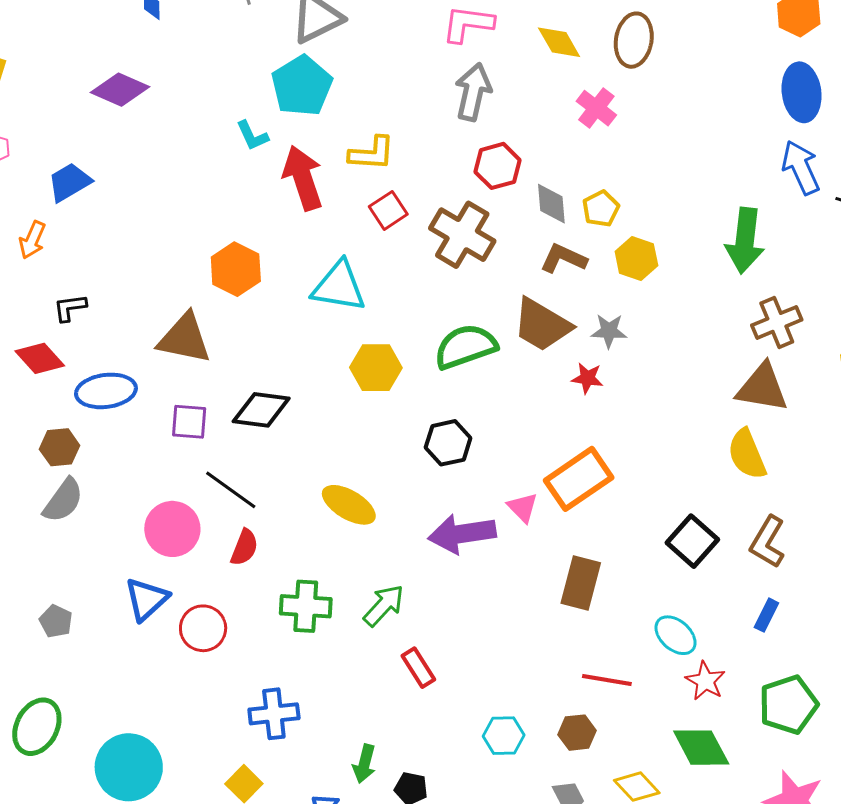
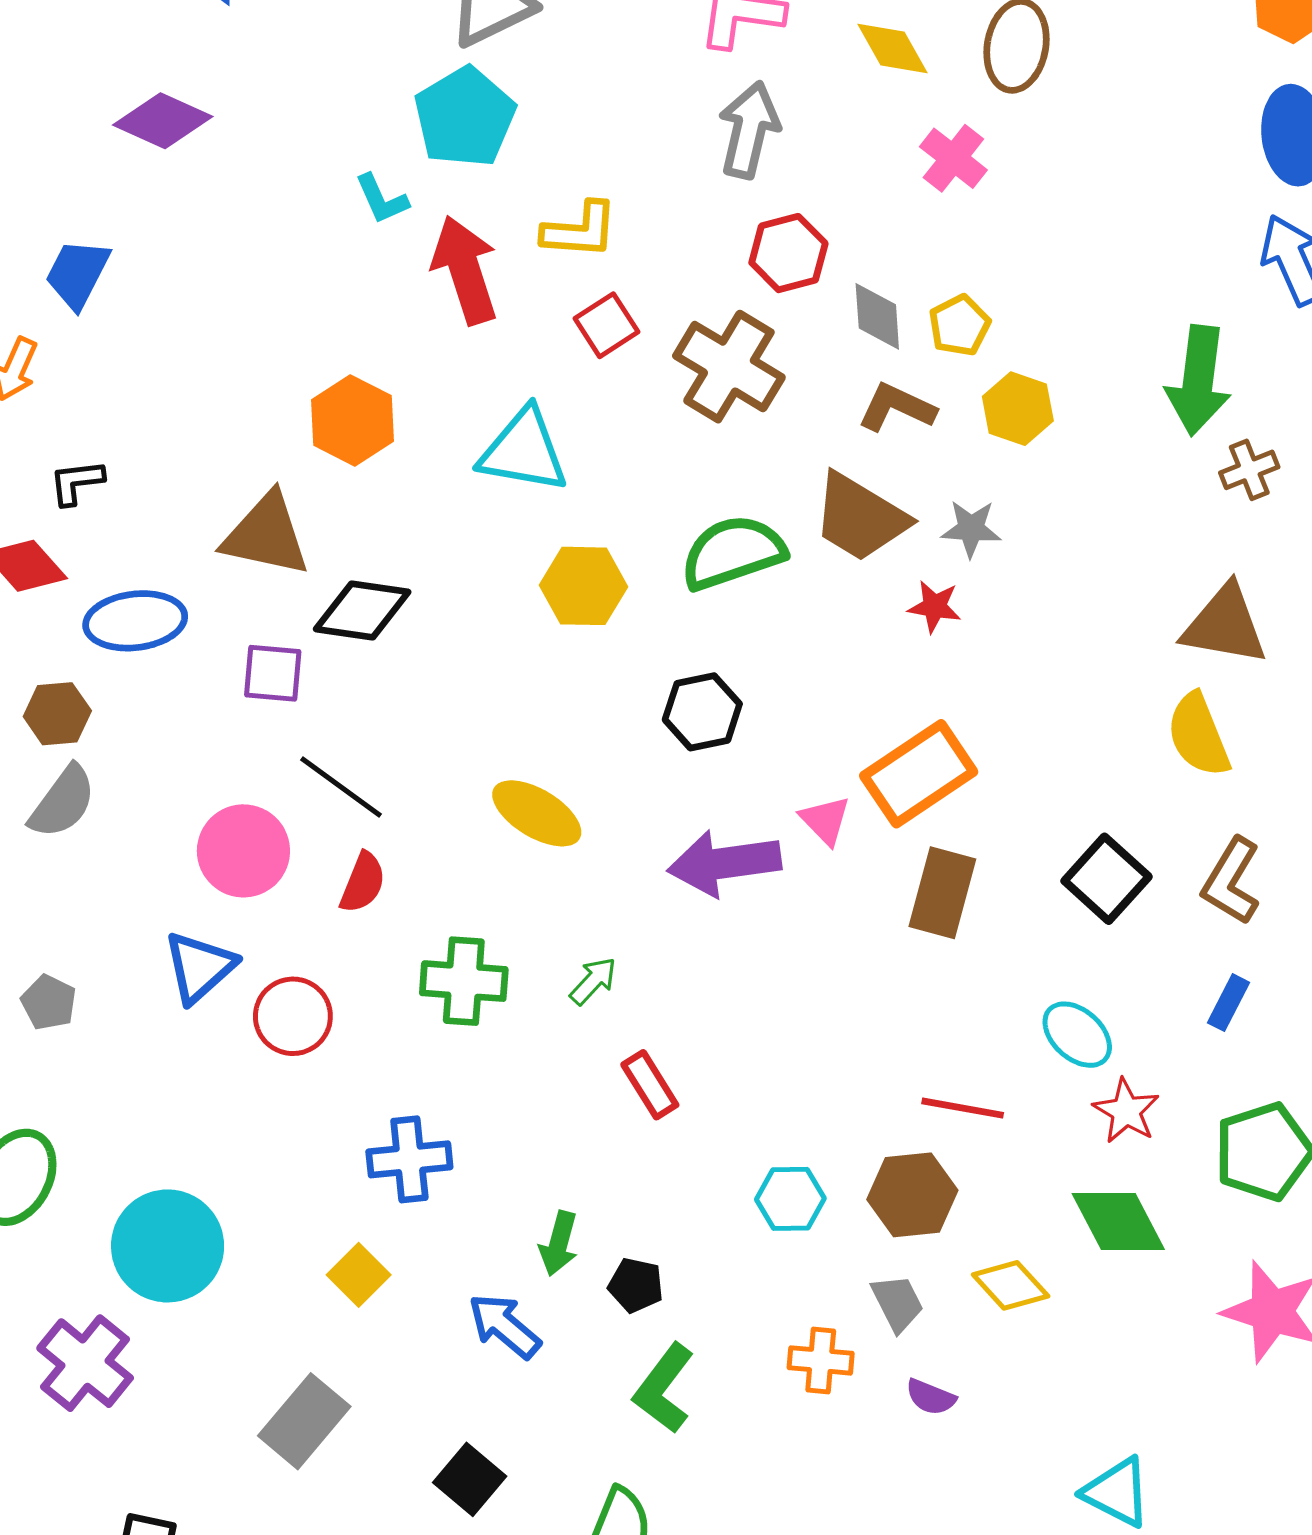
blue trapezoid: (69, 182) -> (77, 274), turned -33
brown cross: (777, 322) -> (1249, 470), moved, size x0.7
black diamond: (261, 410) -> (362, 611), moved
brown rectangle: (581, 583) -> (942, 893), moved
green arrow: (384, 605) -> (593, 981), size x0.7
brown hexagon: (577, 733) -> (912, 1195), size x1.4

